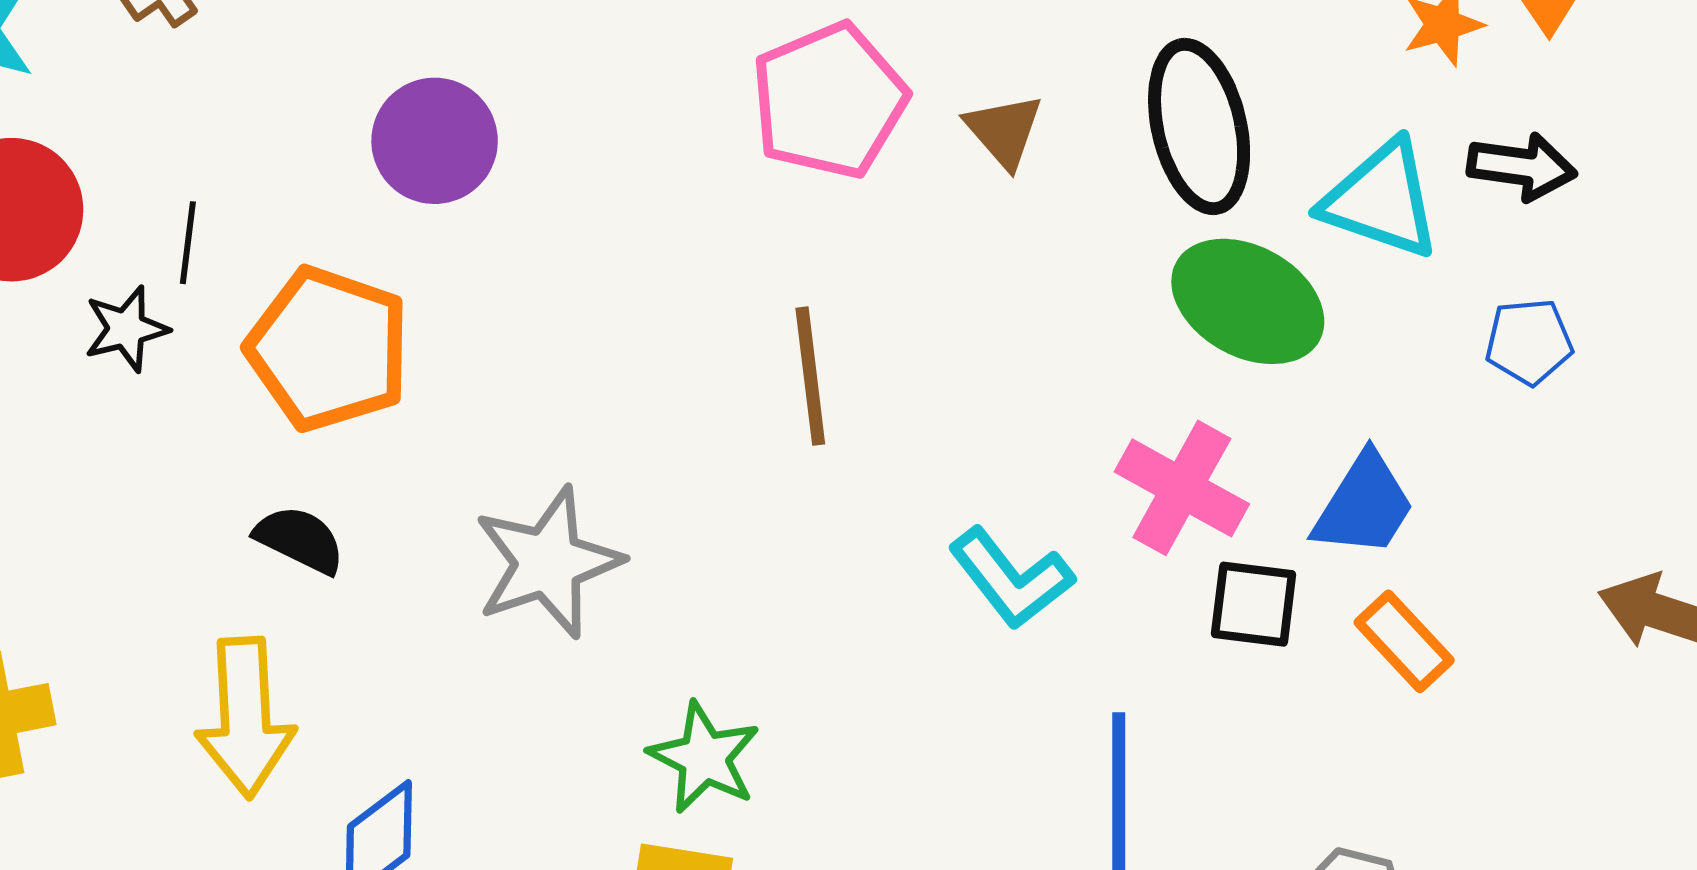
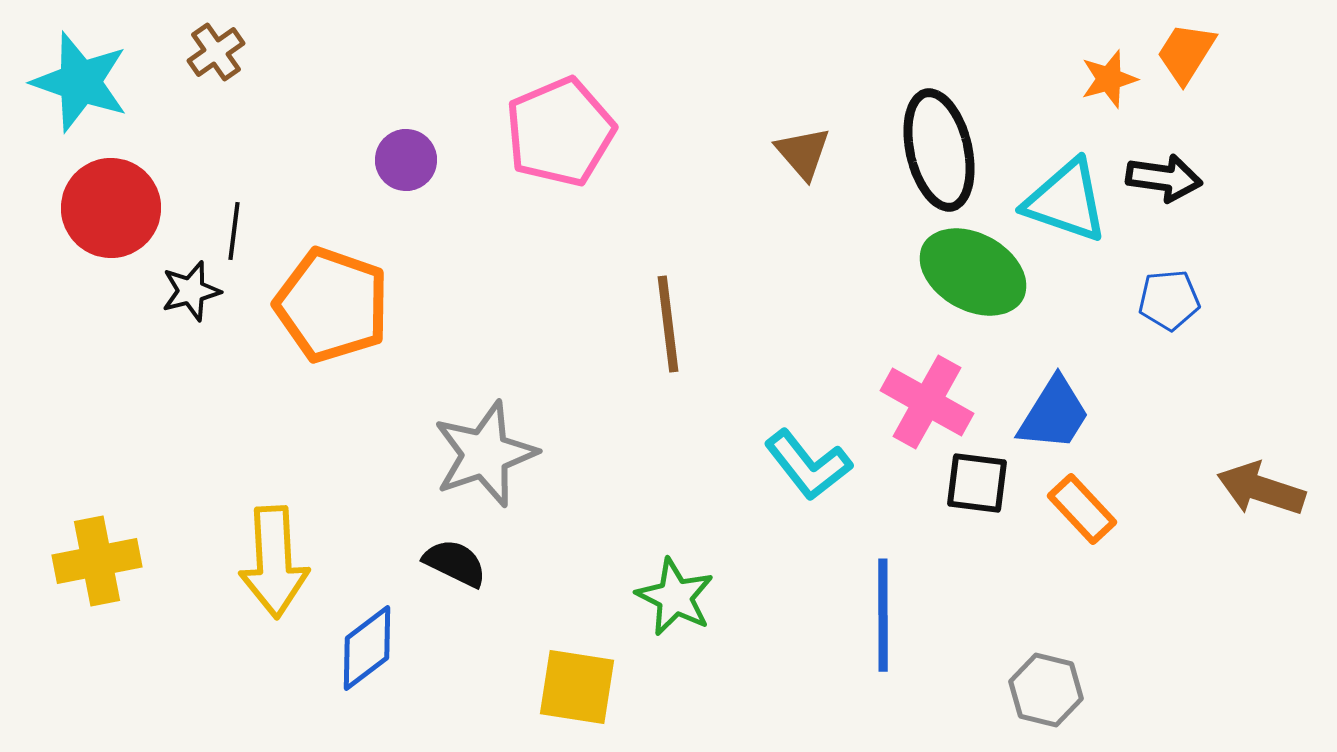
pink pentagon: (829, 101) -> (560, 132), moved
purple circle: (435, 141) -> (406, 160), size x0.7
black semicircle: (300, 540) -> (455, 563), moved
green star: (704, 758) -> (675, 597), moved

